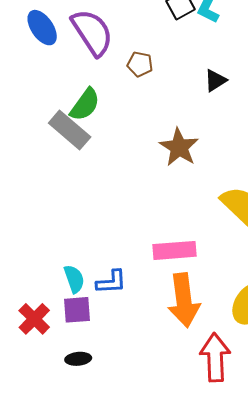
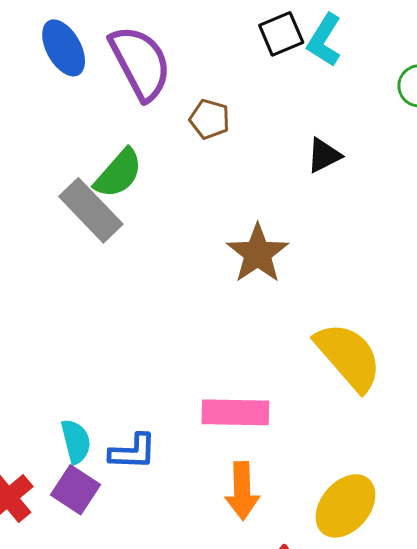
orange arrow: (184, 300) -> (242, 491), size x0.7
purple square: (77, 310) -> (76, 490), turned 32

